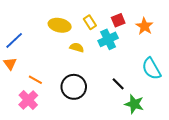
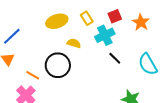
yellow ellipse: (60, 25) -> (57, 21), turned -30
black line: (118, 84) -> (115, 58), moved
black circle: (74, 87) -> (58, 65), moved

